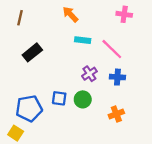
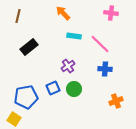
purple cross: (89, 74) -> (68, 66), moved
blue square: (59, 98) -> (53, 88), turned -32
orange cross: (116, 114) -> (116, 101), moved

